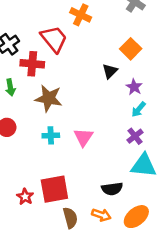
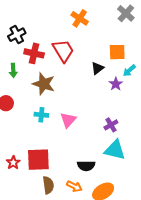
red trapezoid: (54, 39) -> (63, 51), moved
orange square: (131, 49) -> (117, 52), turned 36
cyan arrow: (139, 109) -> (129, 71), moved

